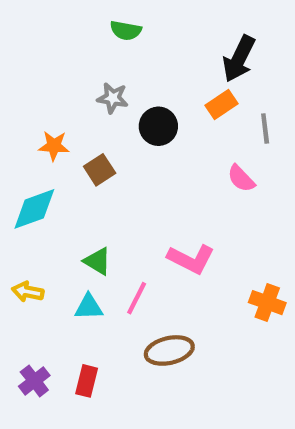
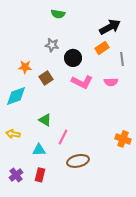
black arrow: (239, 59) -> (110, 27), turned -145
pink semicircle: (241, 178) -> (111, 82), turned -48
pink L-shape: (191, 259) -> (82, 82), moved
cyan triangle: (89, 307) -> (39, 150), moved

